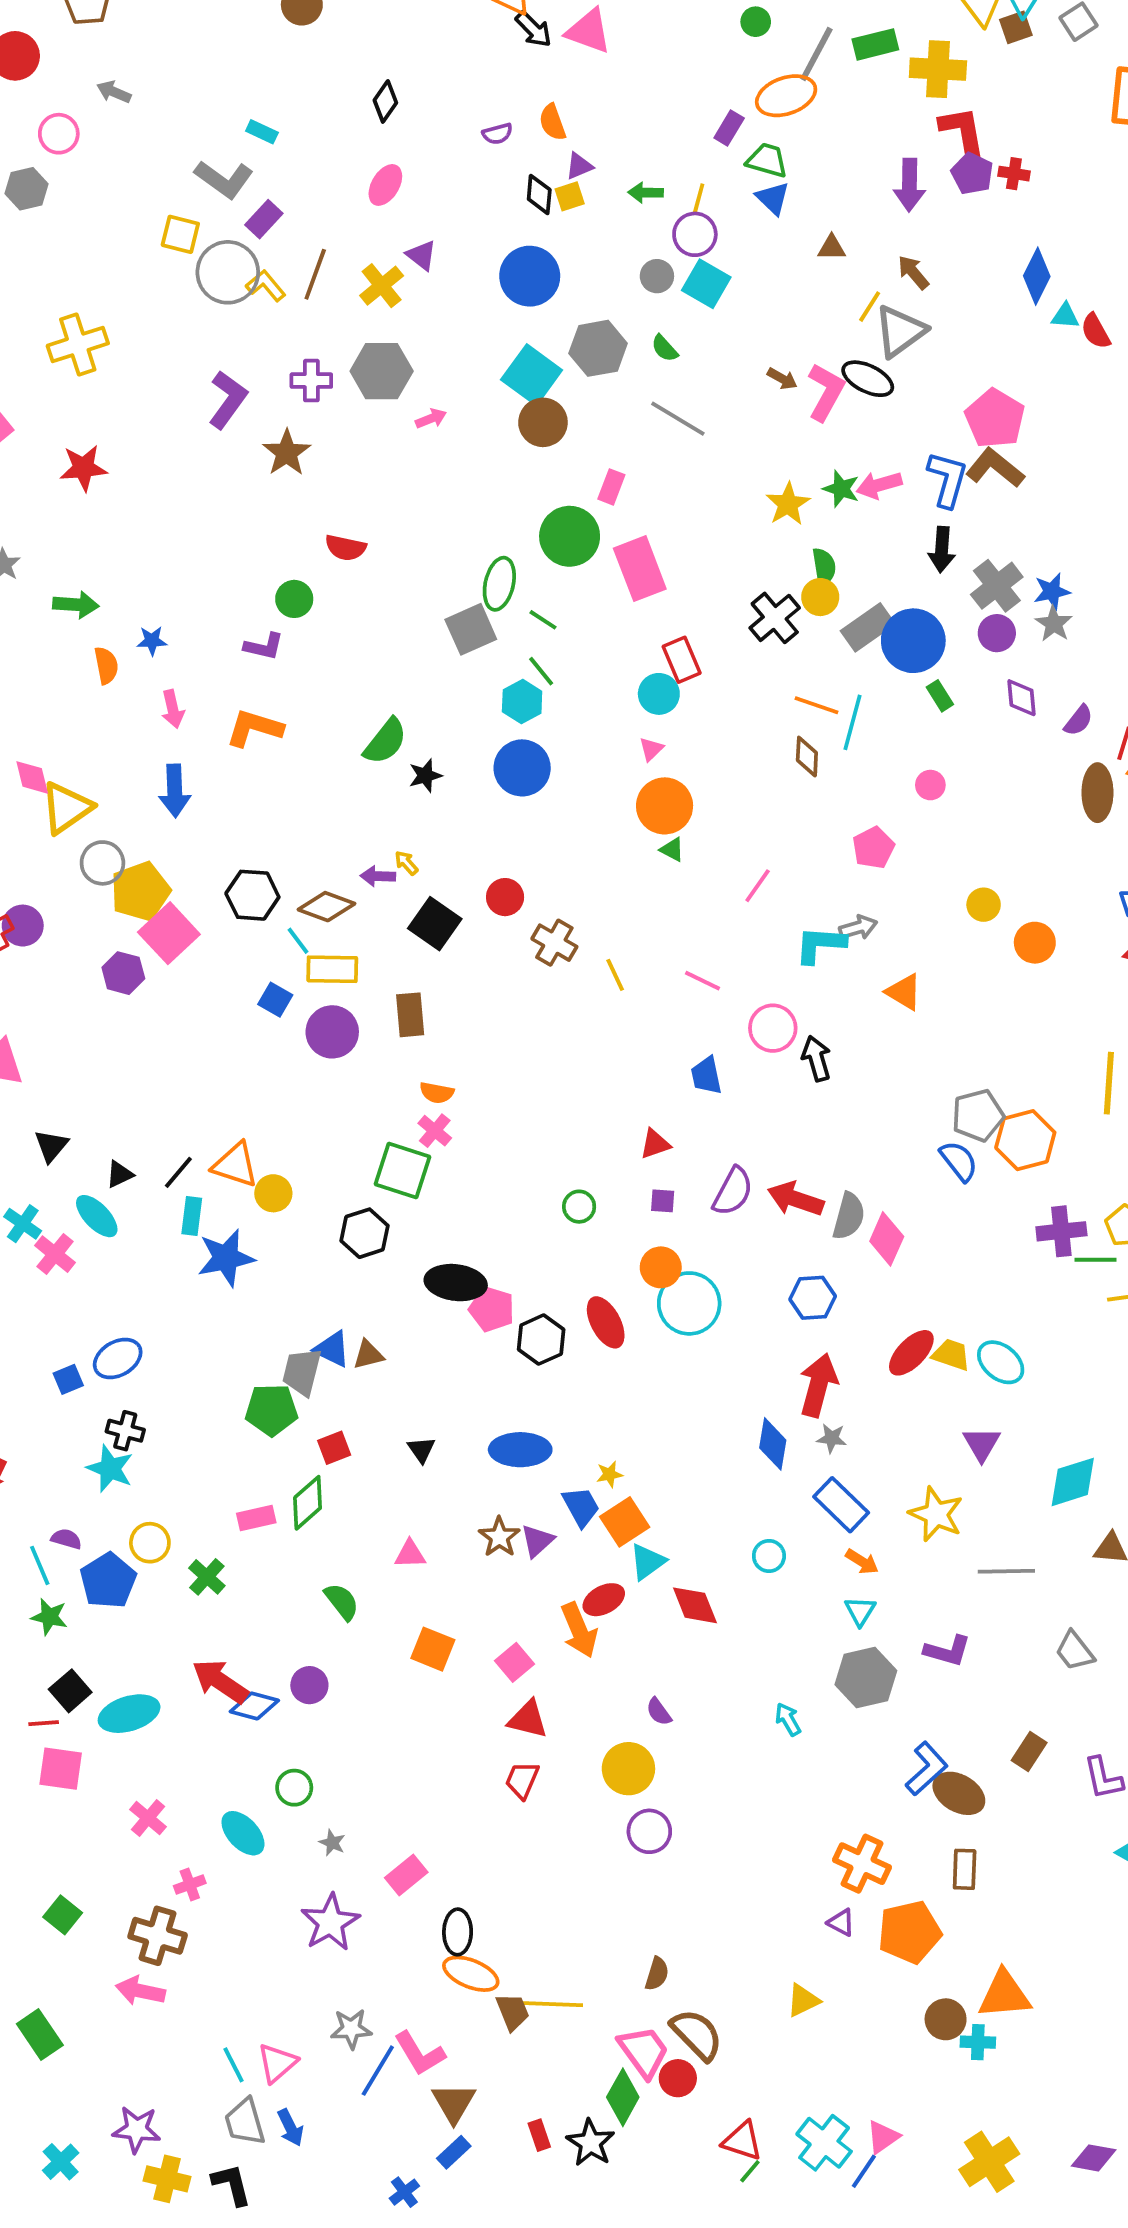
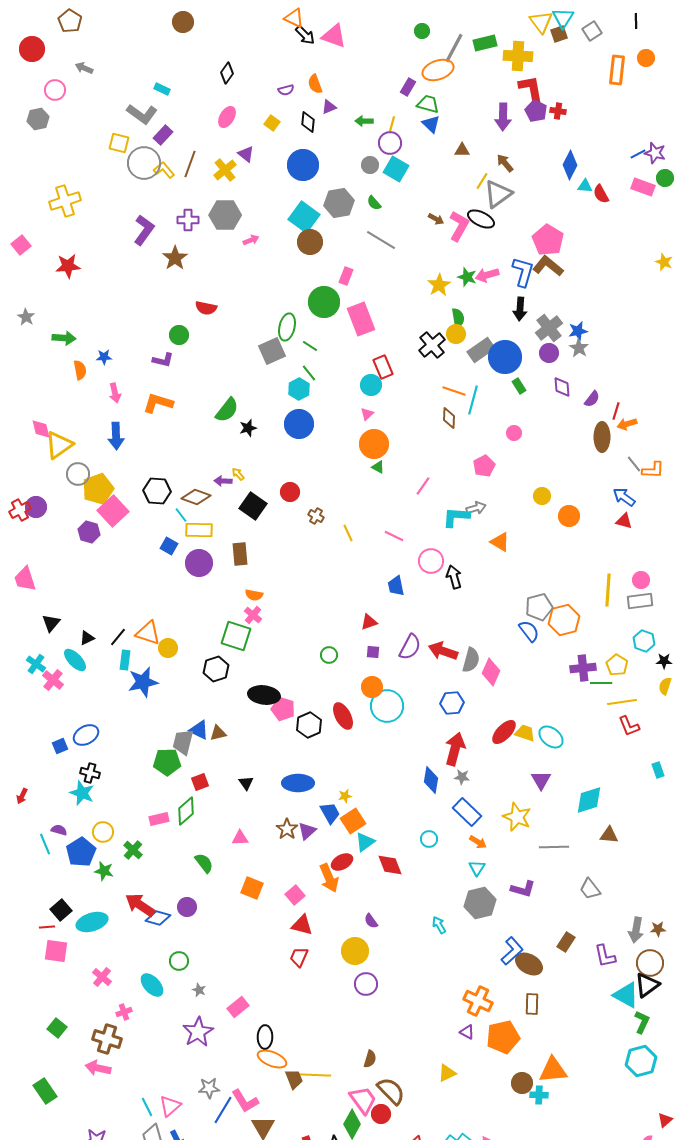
yellow square: (570, 196) -> (272, 123), moved, turned -35
brown cross: (554, 943) -> (316, 516), size x0.7
green star: (49, 1617) -> (104, 871), moved

